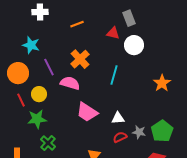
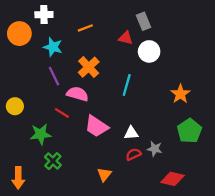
cyan star: (31, 45) -> (53, 47), moved
orange circle: (18, 73) -> (19, 34), moved
yellow circle: (39, 94) -> (15, 106), moved
red line: (21, 100) -> (62, 113), moved, turned -32
green pentagon: (162, 131) -> (189, 131), moved

